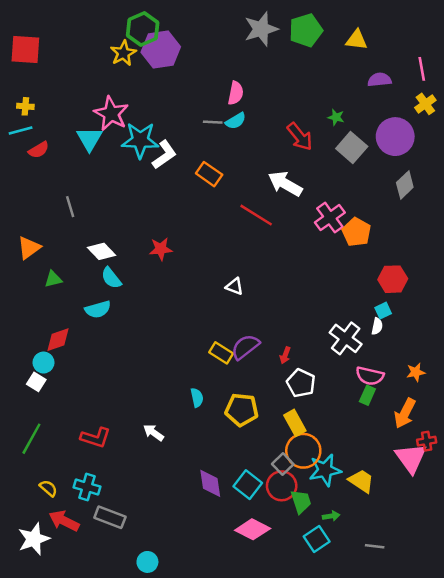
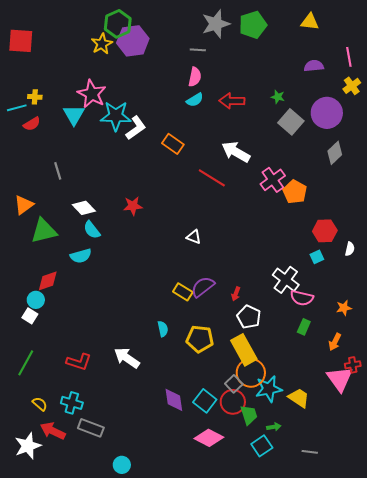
yellow triangle: (357, 40) -> (310, 22), moved
yellow cross: (25, 106) -> (35, 97), moved
gray line: (213, 122) -> (198, 50), moved
red arrow: (300, 137) -> (232, 101), moved, turned 130
green triangle: (53, 279) -> (44, 231), size x1.8
white semicircle: (377, 326) -> (350, 249), moved
pink semicircle: (370, 376) -> (302, 298), moved
orange arrow: (405, 413) -> (335, 342), size x0.7
yellow rectangle: (295, 423) -> (244, 350), size x1.4
white arrow: (153, 433) -> (127, 358), size x1.5

